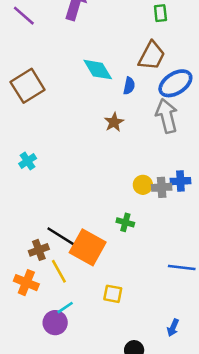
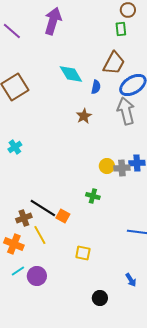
orange square: (88, 247) -> (63, 216), size x0.5
cyan line: (65, 308) -> (18, 271), moved
blue arrow: (173, 328) -> (131, 280), turned -56

